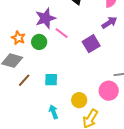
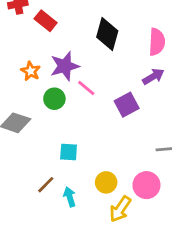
orange star: (18, 38) -> (31, 71), moved
brown line: (24, 80) -> (46, 185), moved
pink circle: (109, 91) -> (146, 185), moved

